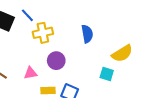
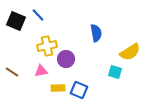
yellow cross: (43, 33) -> (47, 46), moved

